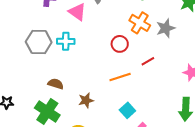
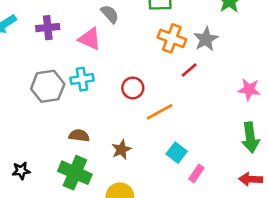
red circle: (120, 44) -> (133, 88), moved
red line: (148, 61) -> (189, 70), moved

